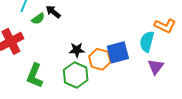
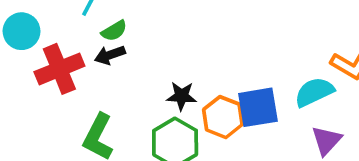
black arrow: (53, 12) -> (110, 55), moved, turned -63
cyan semicircle: (147, 42) -> (314, 92), turned 45

